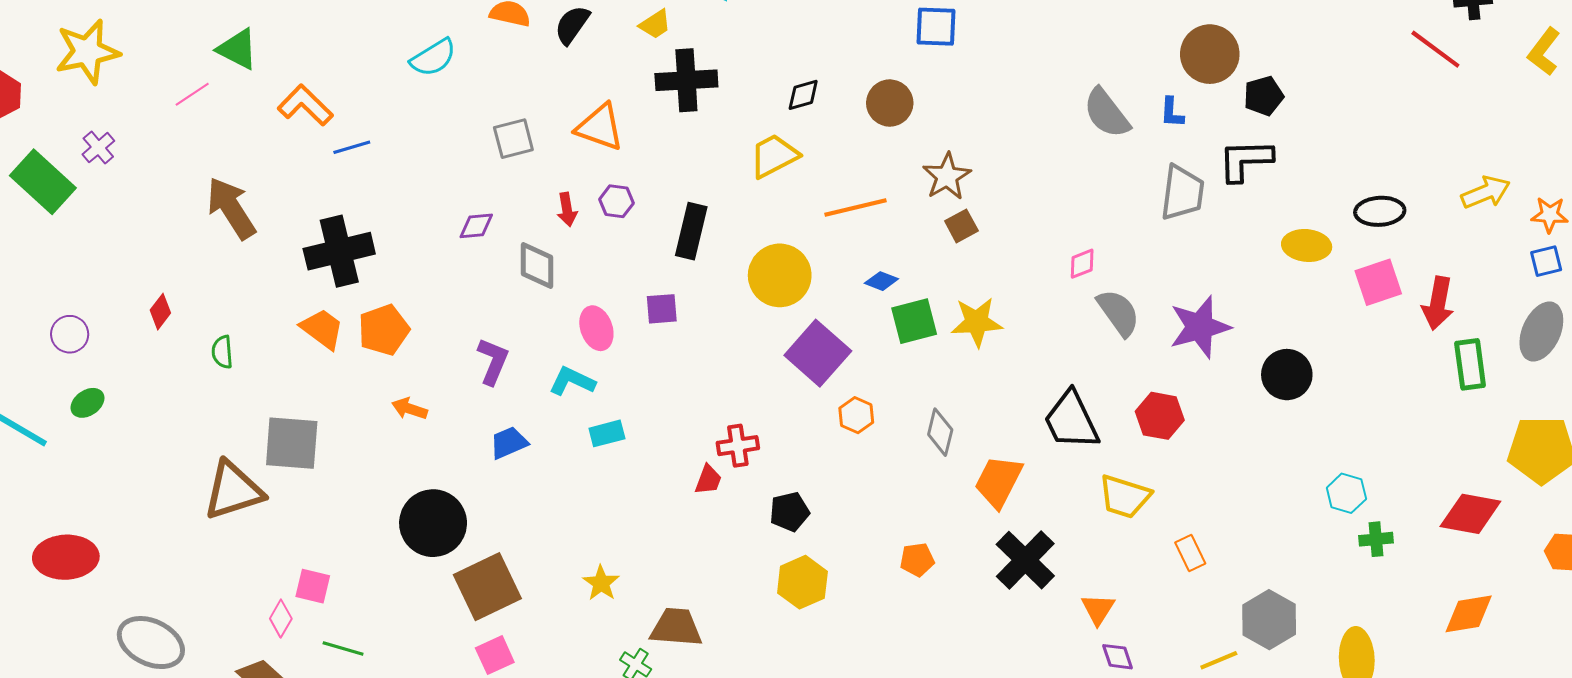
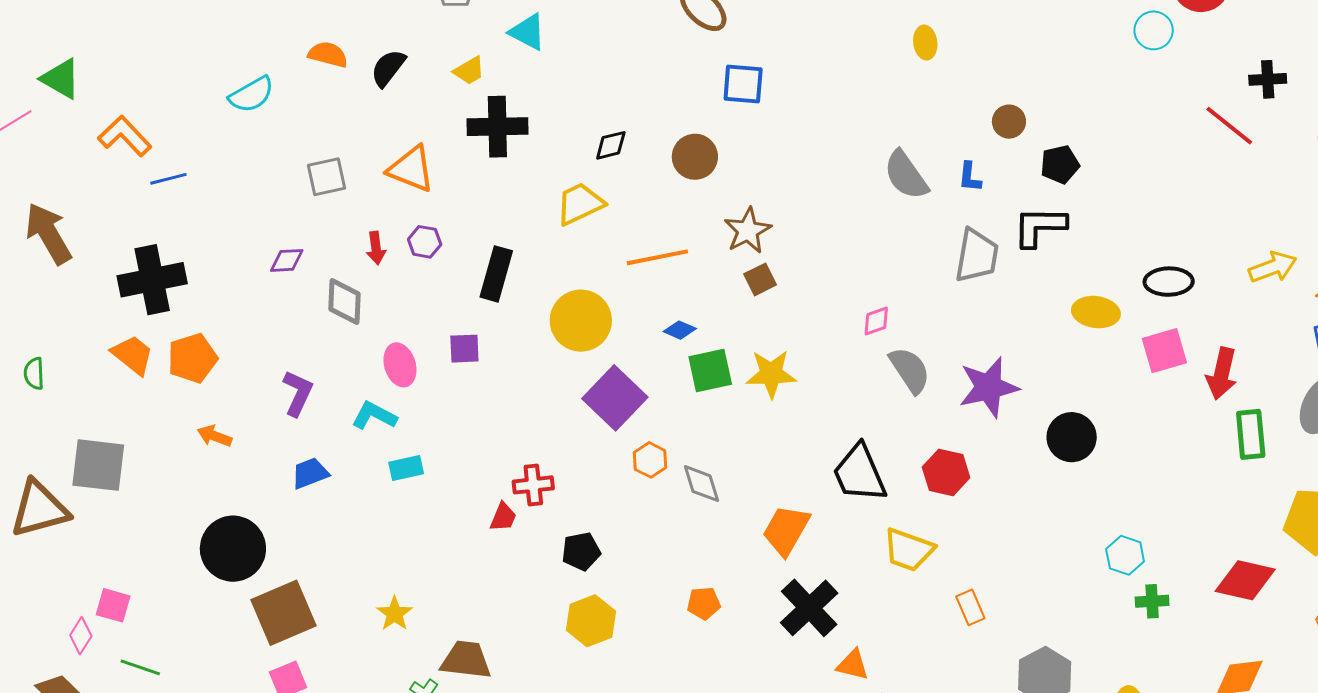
brown circle: (1210, 54) -> (1009, 122), size x0.6
gray diamond: (940, 432) -> (701, 484), moved, turned -33
orange triangle: (1098, 609) -> (853, 665), moved, turned -51

